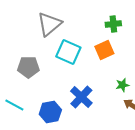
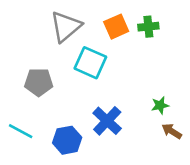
orange square: (104, 50) -> (116, 27), moved

